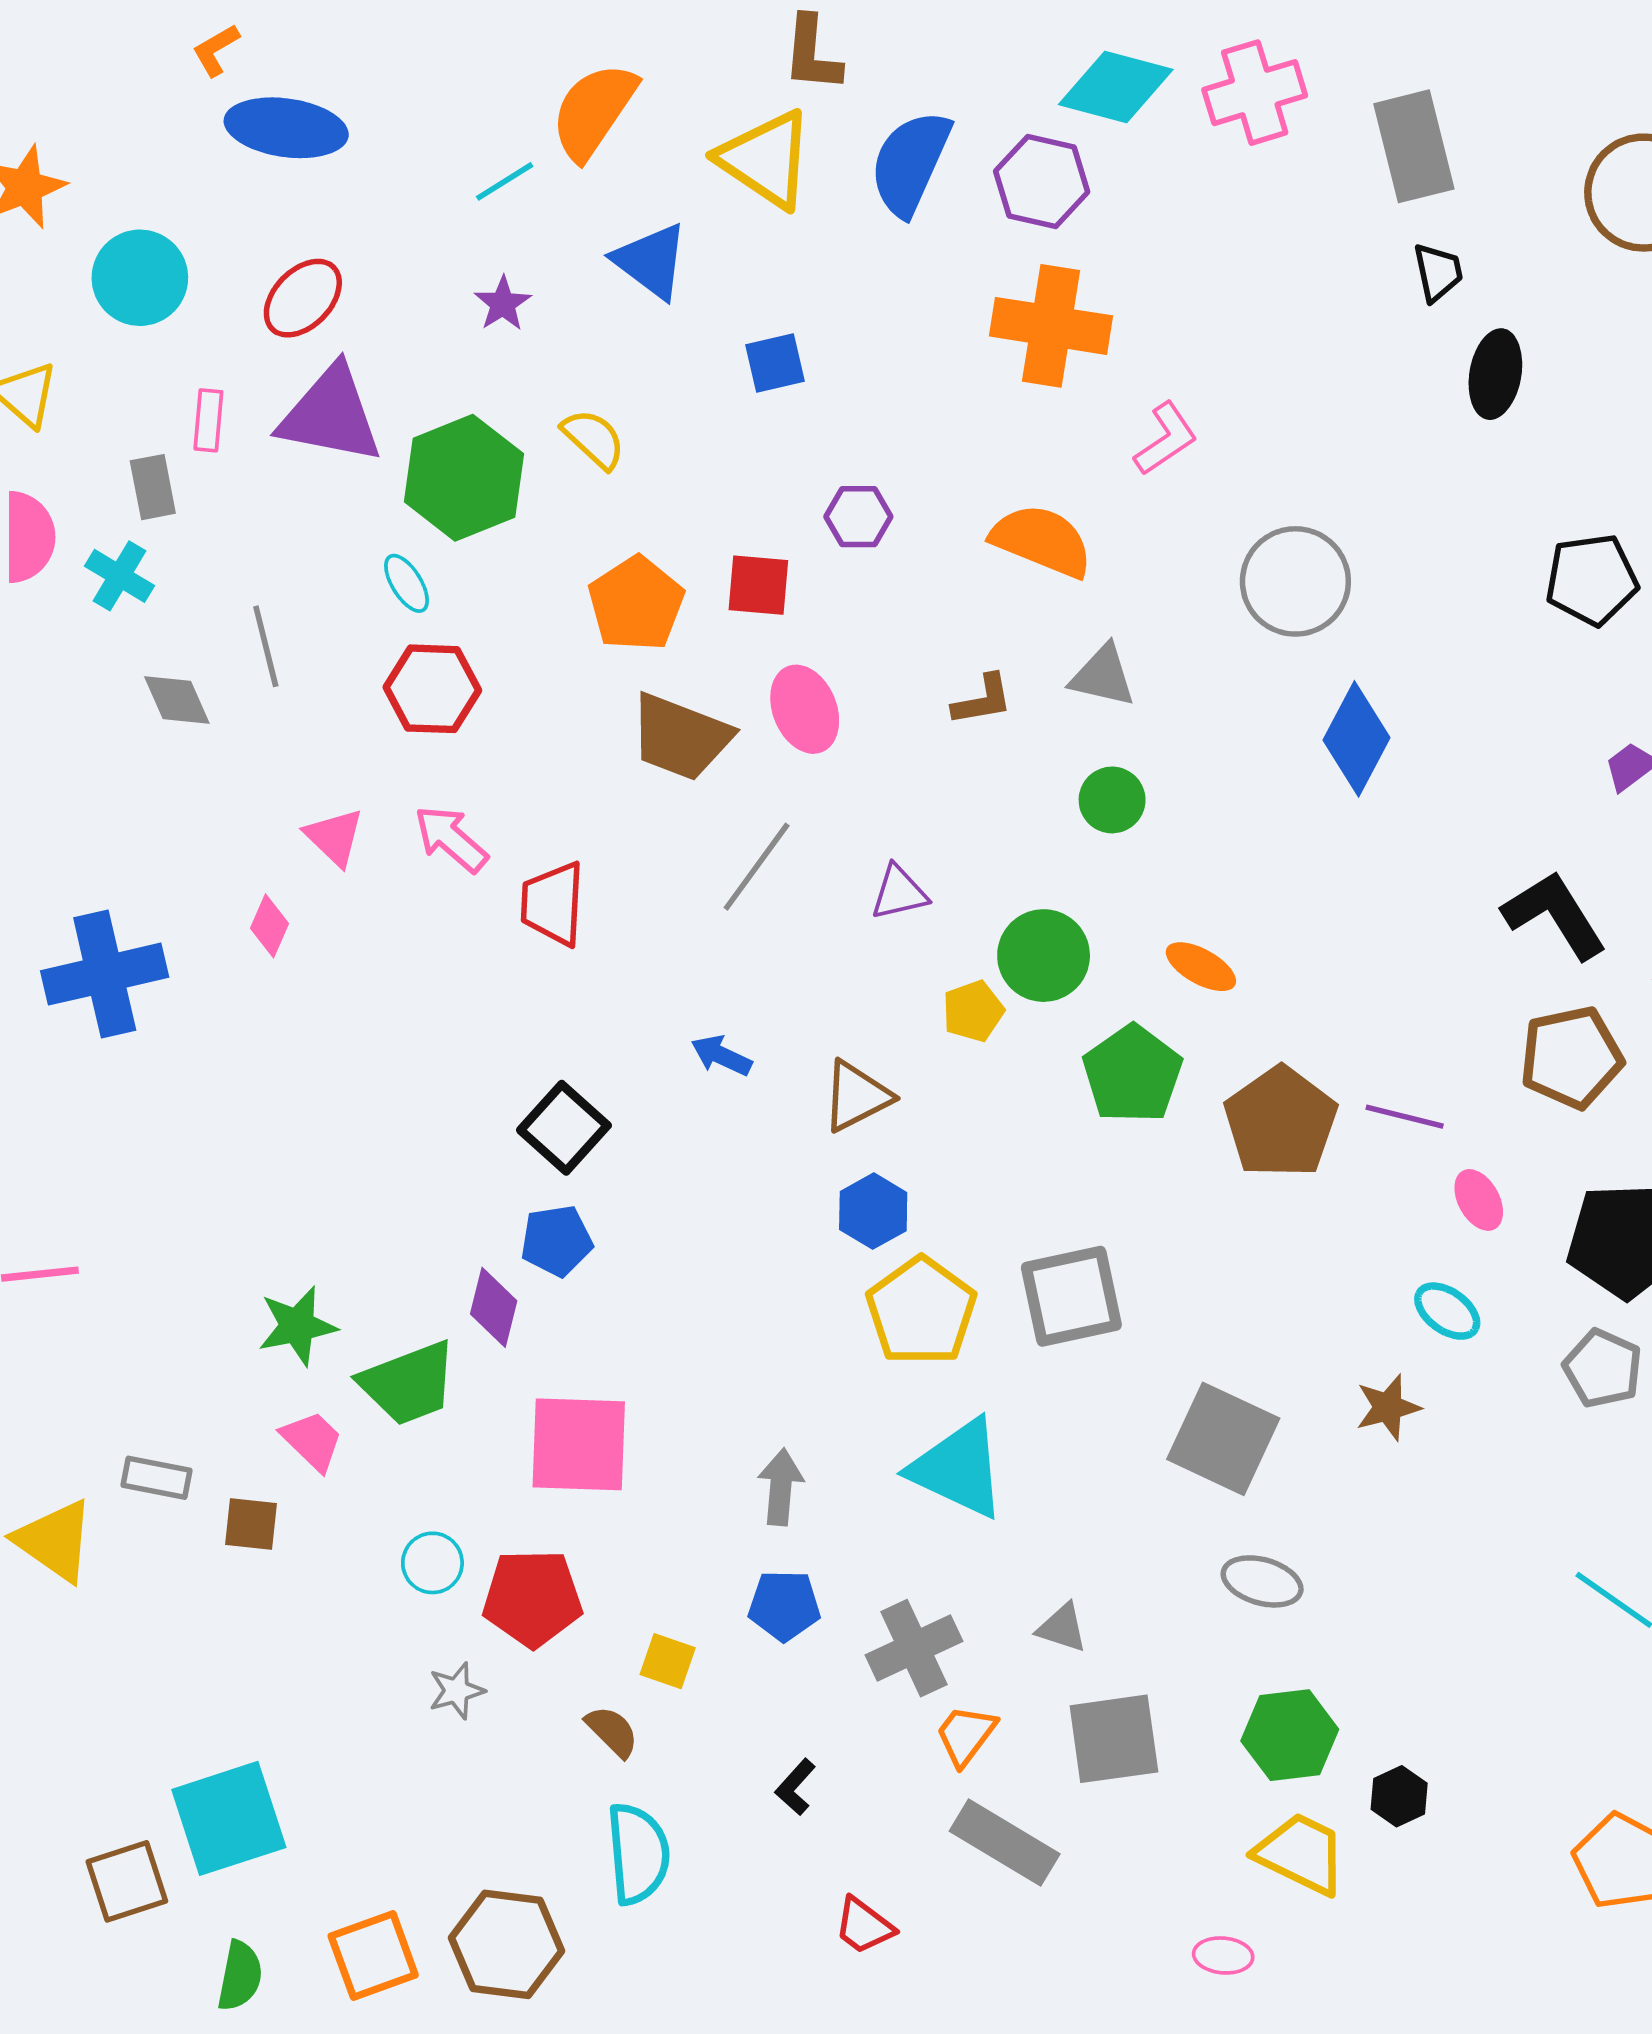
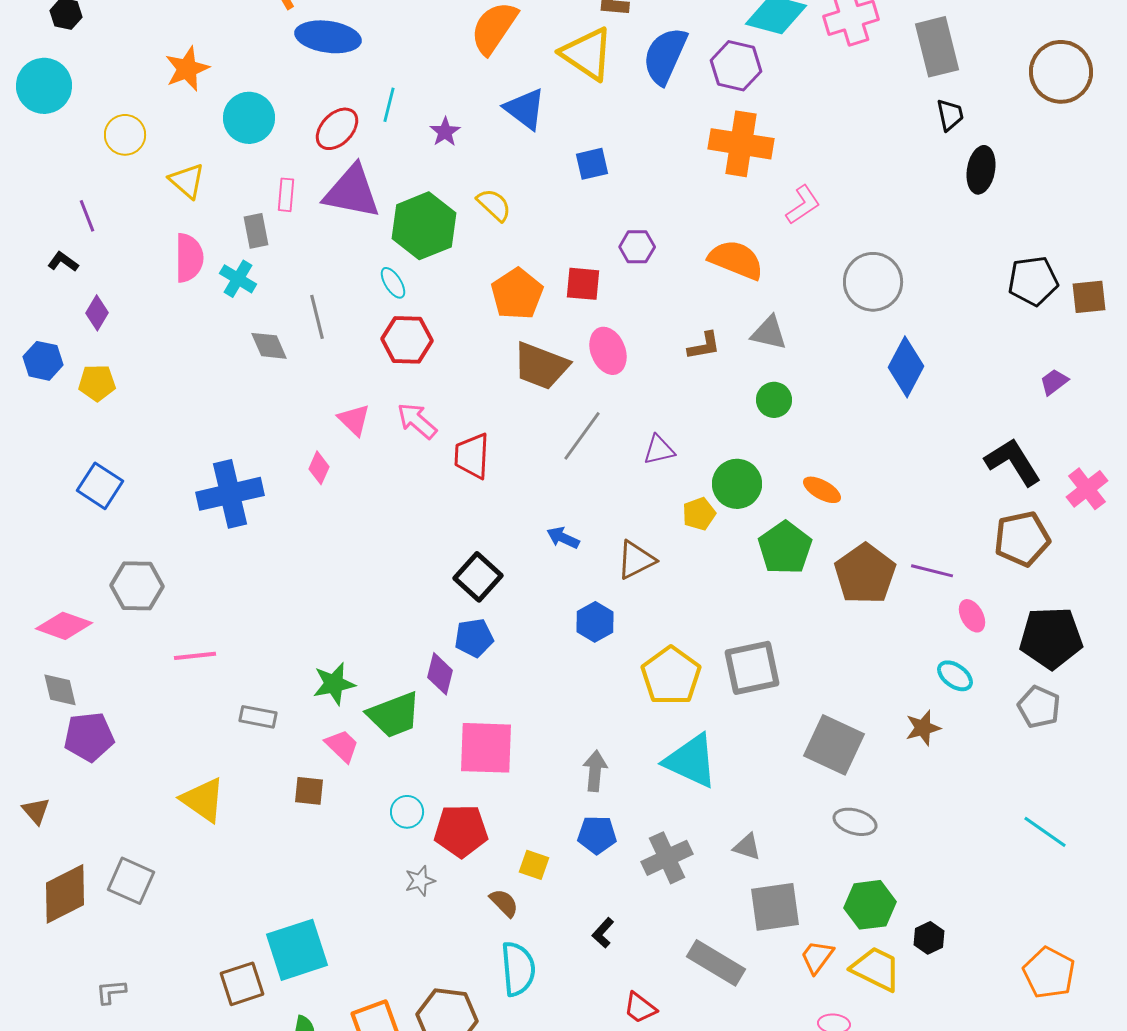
cyan line: (505, 181) -> (389, 105), moved, turned -44
blue hexagon: (873, 1211) -> (595, 622), moved
gray rectangle: (157, 1478) -> (258, 717), moved
orange trapezoid: (966, 1735) -> (817, 957), moved

